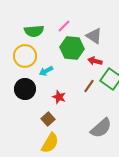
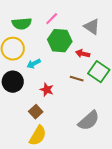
gray triangle: (94, 36) -> (92, 27), moved
brown line: (89, 86) -> (77, 79), turned 72

